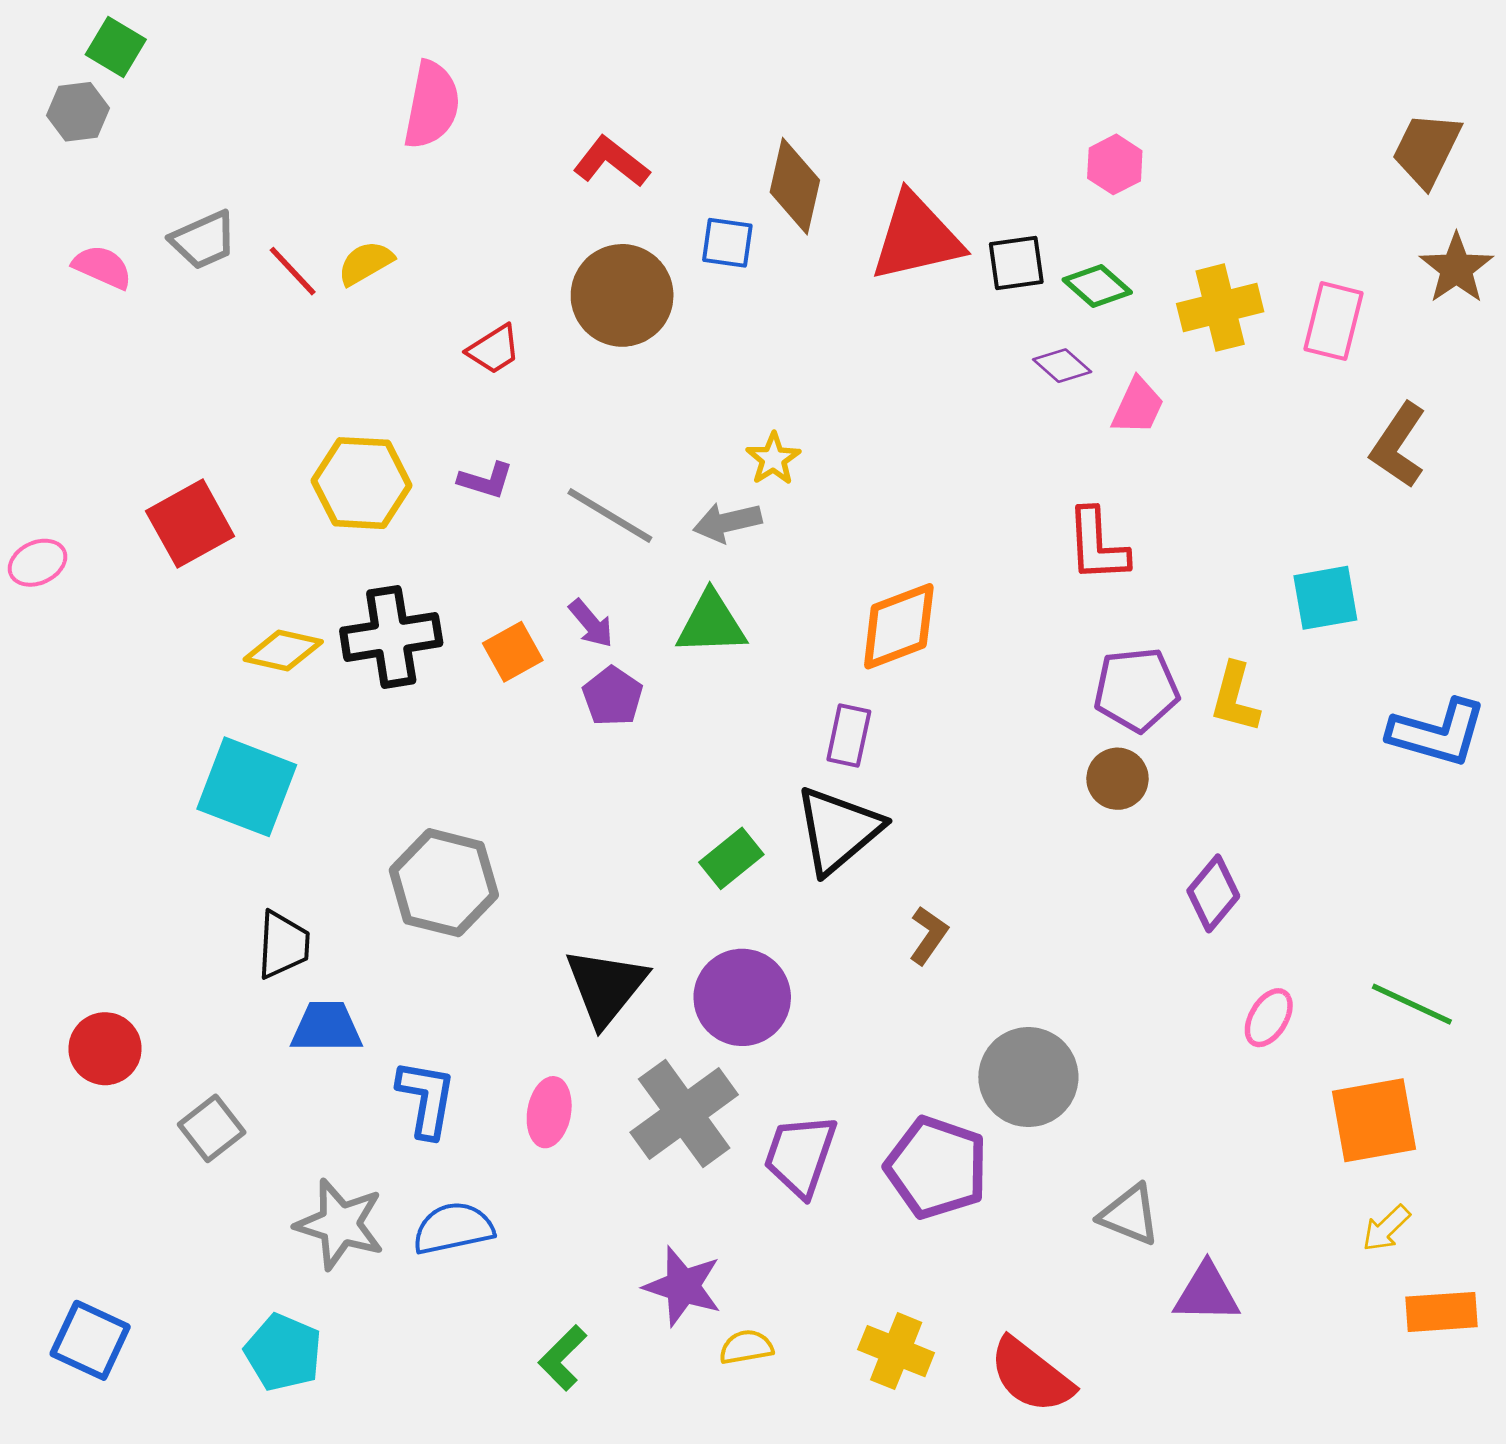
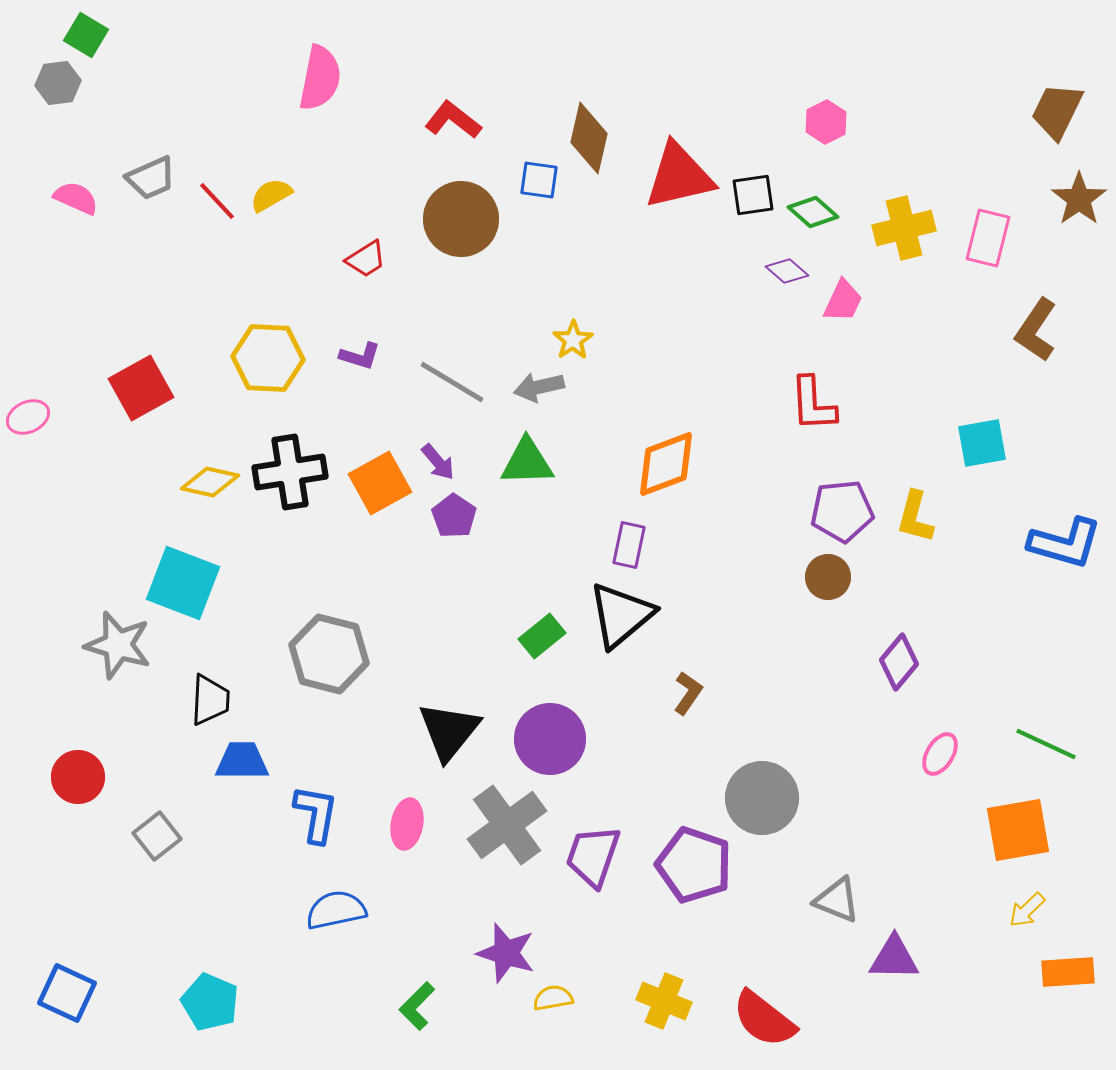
orange square: (513, 652) -> (380, 483), size x1.4
gray star: (340, 1224) -> (118, 645), moved

